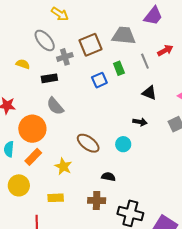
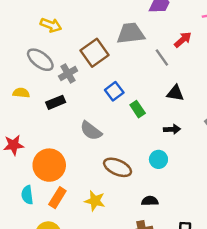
green rectangle: (119, 68) -> (138, 109), moved
gray semicircle: (55, 106) -> (91, 131), moved

